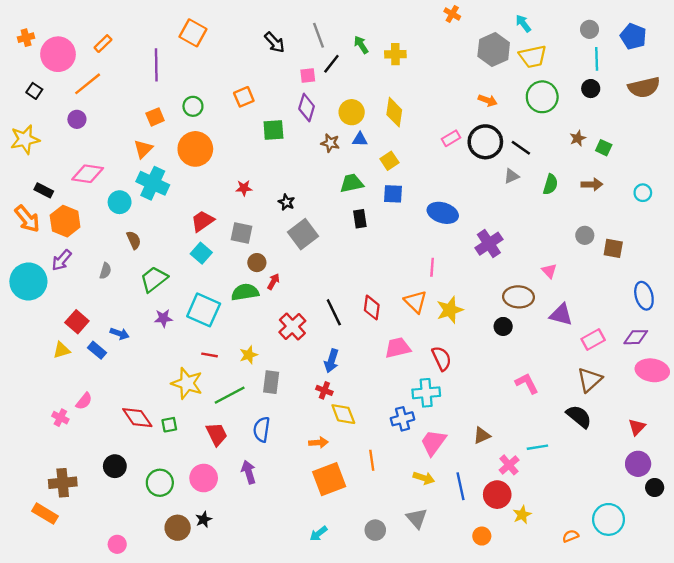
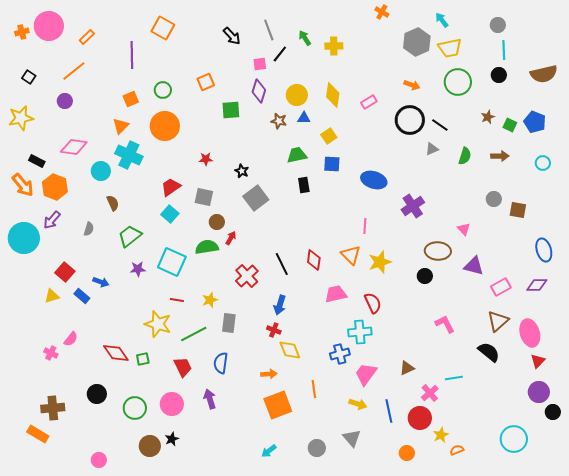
blue pentagon: (633, 36) -> (535, 122), moved
pink circle: (58, 54) -> (49, 26), moved
pink rectangle: (451, 138) -> (369, 102), moved
pink ellipse: (652, 370) -> (530, 333), moved, turned 64
orange semicircle: (571, 536) -> (457, 450), moved

